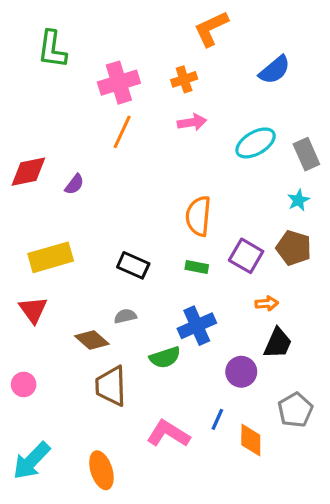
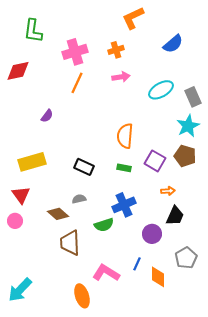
red diamond: (28, 172) -> (18, 71), moved
cyan star: (298, 200) -> (188, 126), size x1.6
pink circle: (24, 384) -> (15, 221), moved
orange ellipse: (101, 470) -> (82, 296), moved

